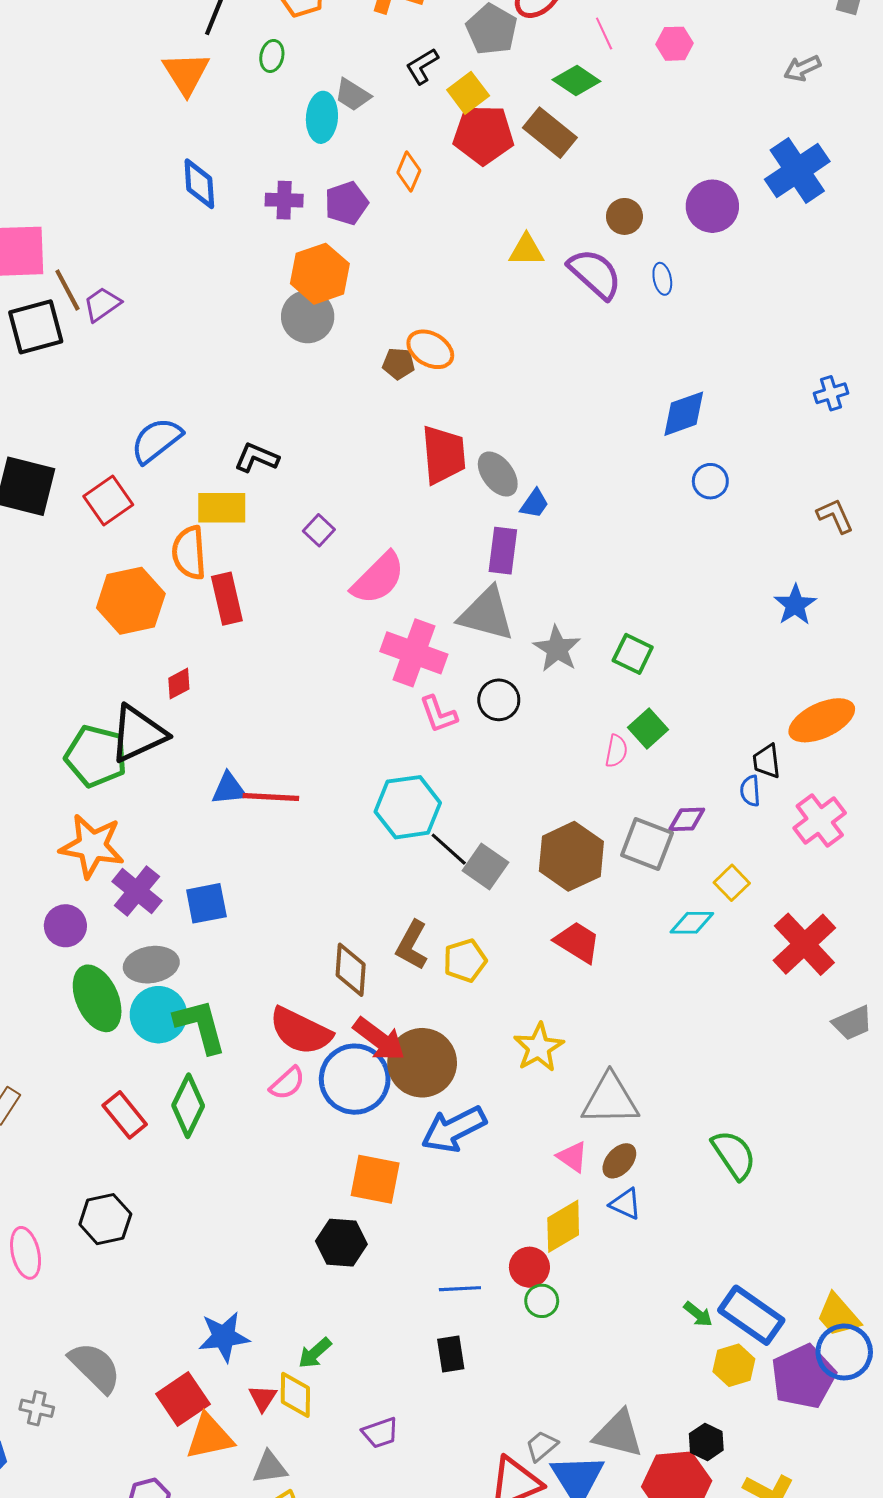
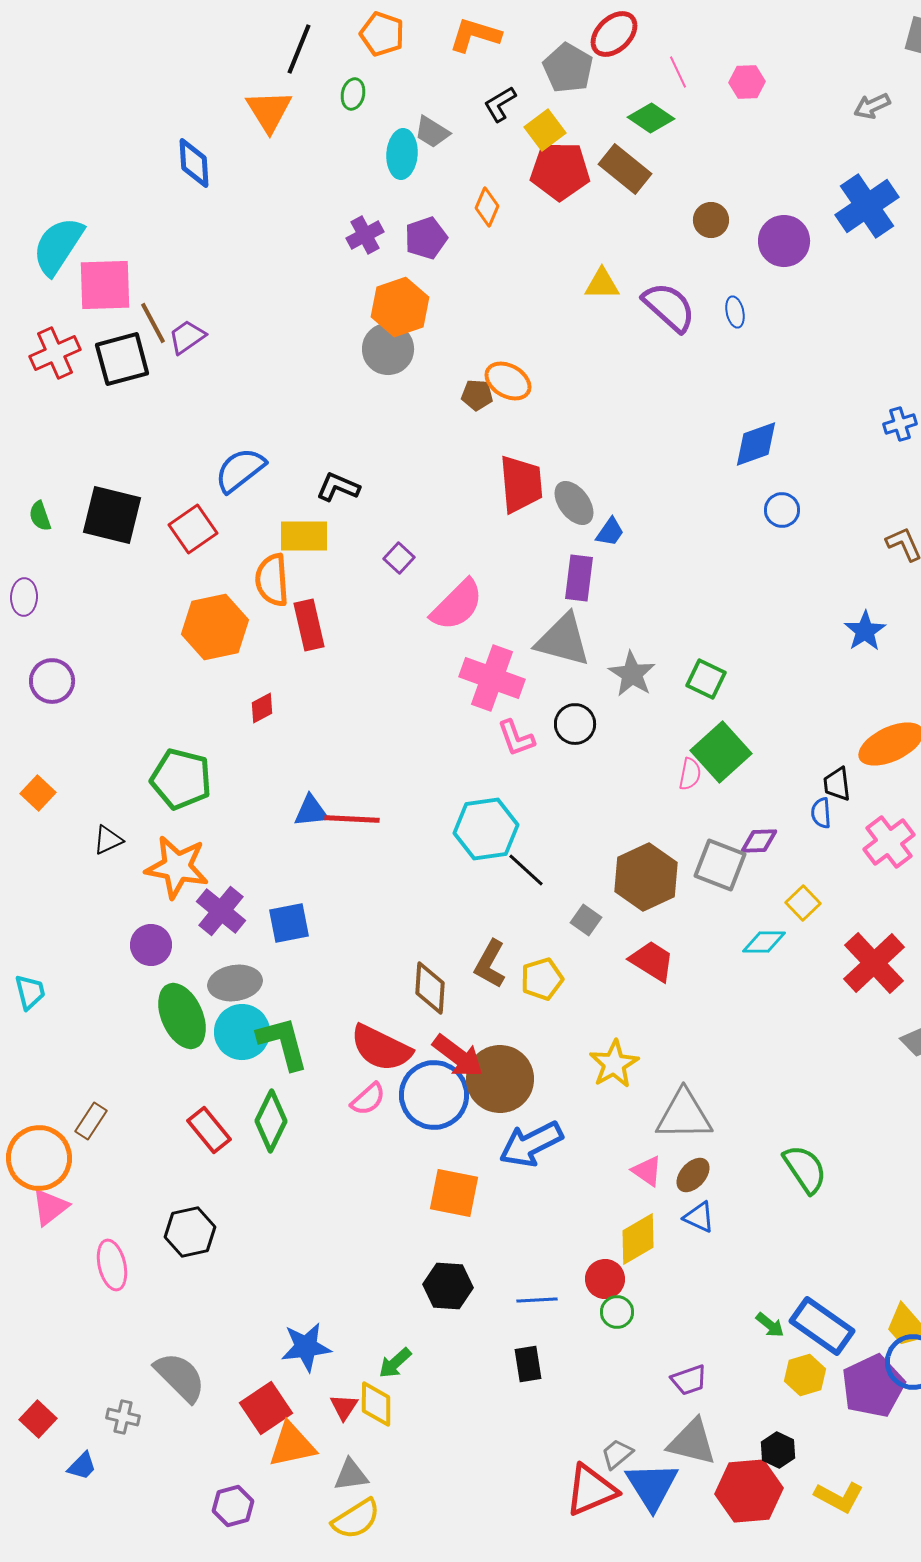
blue diamond: (199, 184) -> (194, 163), moved
purple cross: (284, 200) -> (365, 235), turned -30
brown circle: (624, 216) -> (711, 220), moved
green square: (648, 729) -> (721, 752), size x1.5
black triangle: (138, 734) -> (108, 840), moved, size x0.5
gray square: (485, 867) -> (586, 920), moved, size x0.7
black hexagon: (341, 1243) -> (448, 1286), moved
purple trapezoid: (380, 1433) -> (689, 1380), moved

